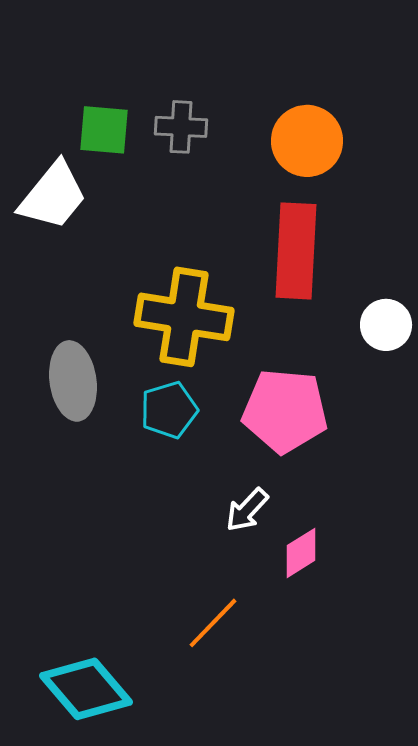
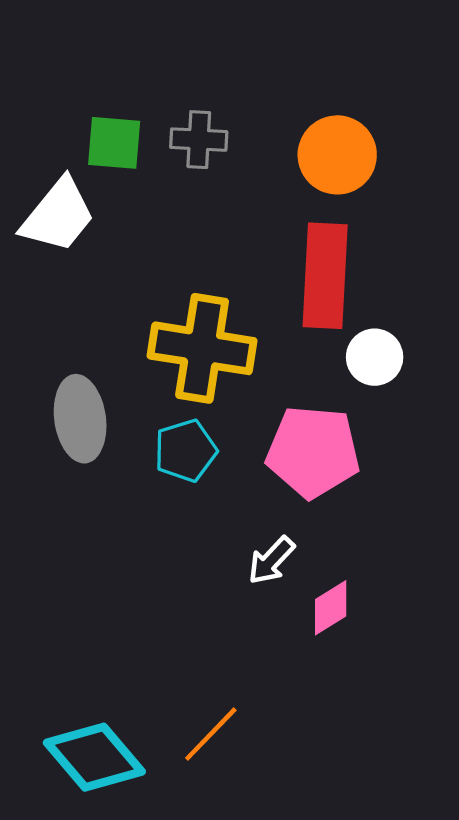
white circle: (386, 325) -> (375, 357), moved
orange line: (213, 623) -> (211, 734), moved

